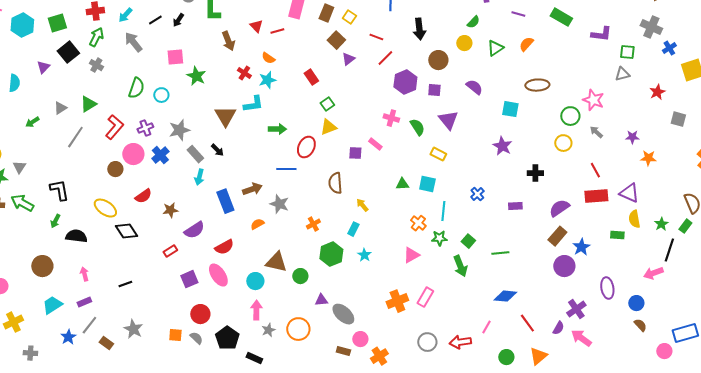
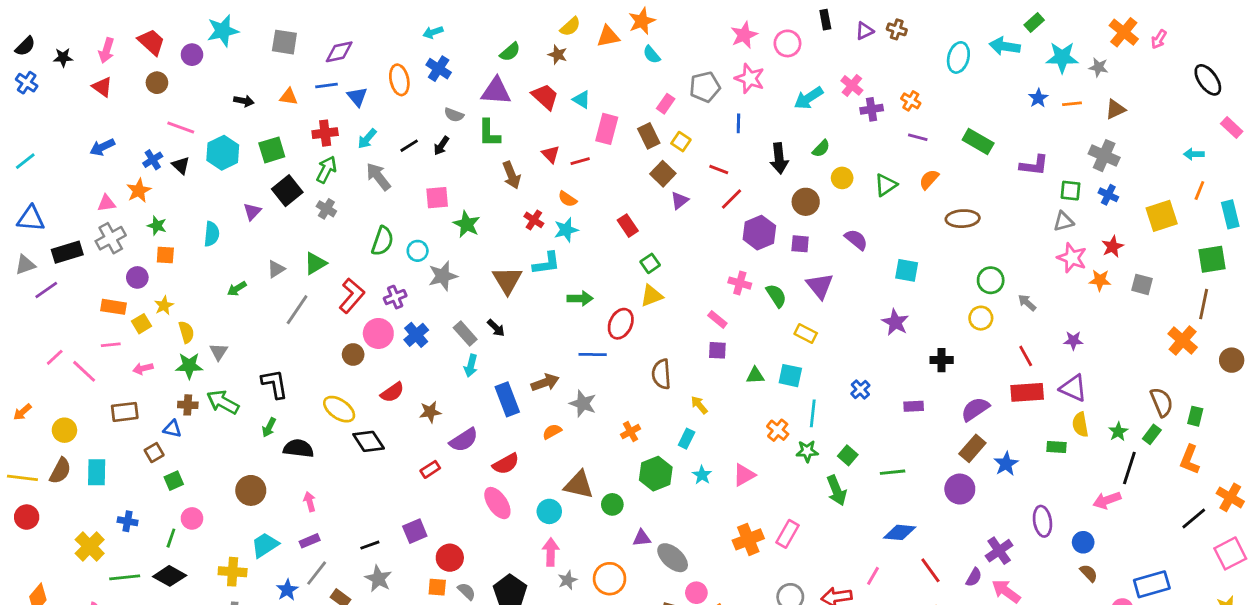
brown rectangle: (326, 13) -> (649, 136), turned -48
green semicircle: (473, 22) -> (821, 149), moved
blue cross: (669, 48) -> (1108, 195), moved, turned -32
brown ellipse: (537, 85) -> (963, 219), moved
pink star: (593, 100) -> (1072, 258), moved
gray star: (179, 130) -> (443, 276), moved
purple star: (632, 137) -> (1073, 340), moved
purple square: (355, 153) -> (717, 350), moved
orange star: (648, 158) -> (1100, 280), moved
pink triangle: (411, 255) -> (744, 475), moved
purple circle: (564, 266) -> (960, 489), moved
purple square: (189, 279) -> (415, 531), moved
black line: (125, 284) -> (370, 545), moved
red circle: (200, 314) -> (450, 558), moved
yellow cross: (13, 322) -> (233, 572), moved, turned 30

